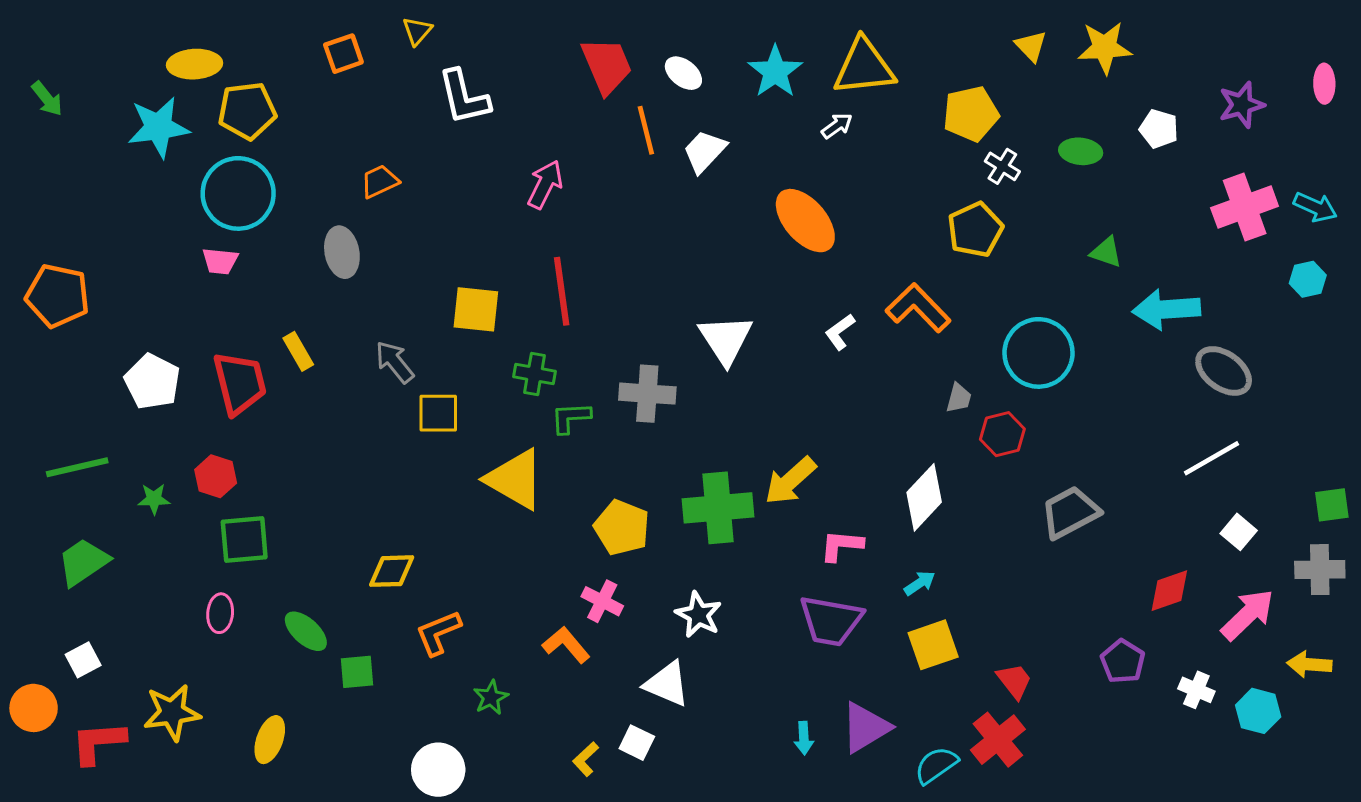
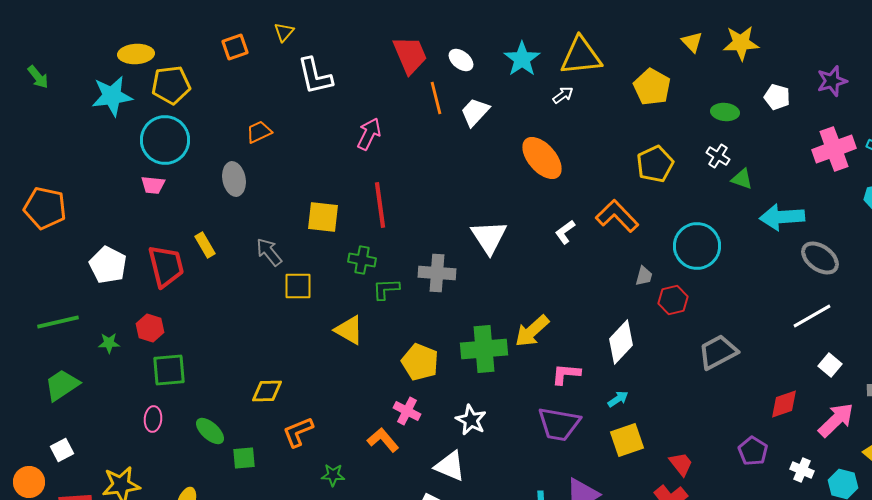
yellow pentagon: (971, 114) -> (652, 87), turned -30
white cross: (1002, 166) -> (718, 156), moved
yellow triangle: (515, 479) -> (349, 330), size x0.7
green star: (491, 697) -> (333, 475), turned 30

